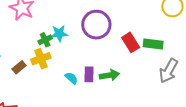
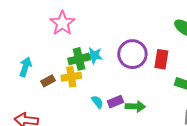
green cross: (45, 40) -> (79, 59), size x1.5
red rectangle: (131, 42) -> (161, 59), moved, turned 30
purple rectangle: (89, 74) -> (115, 102), turned 56

